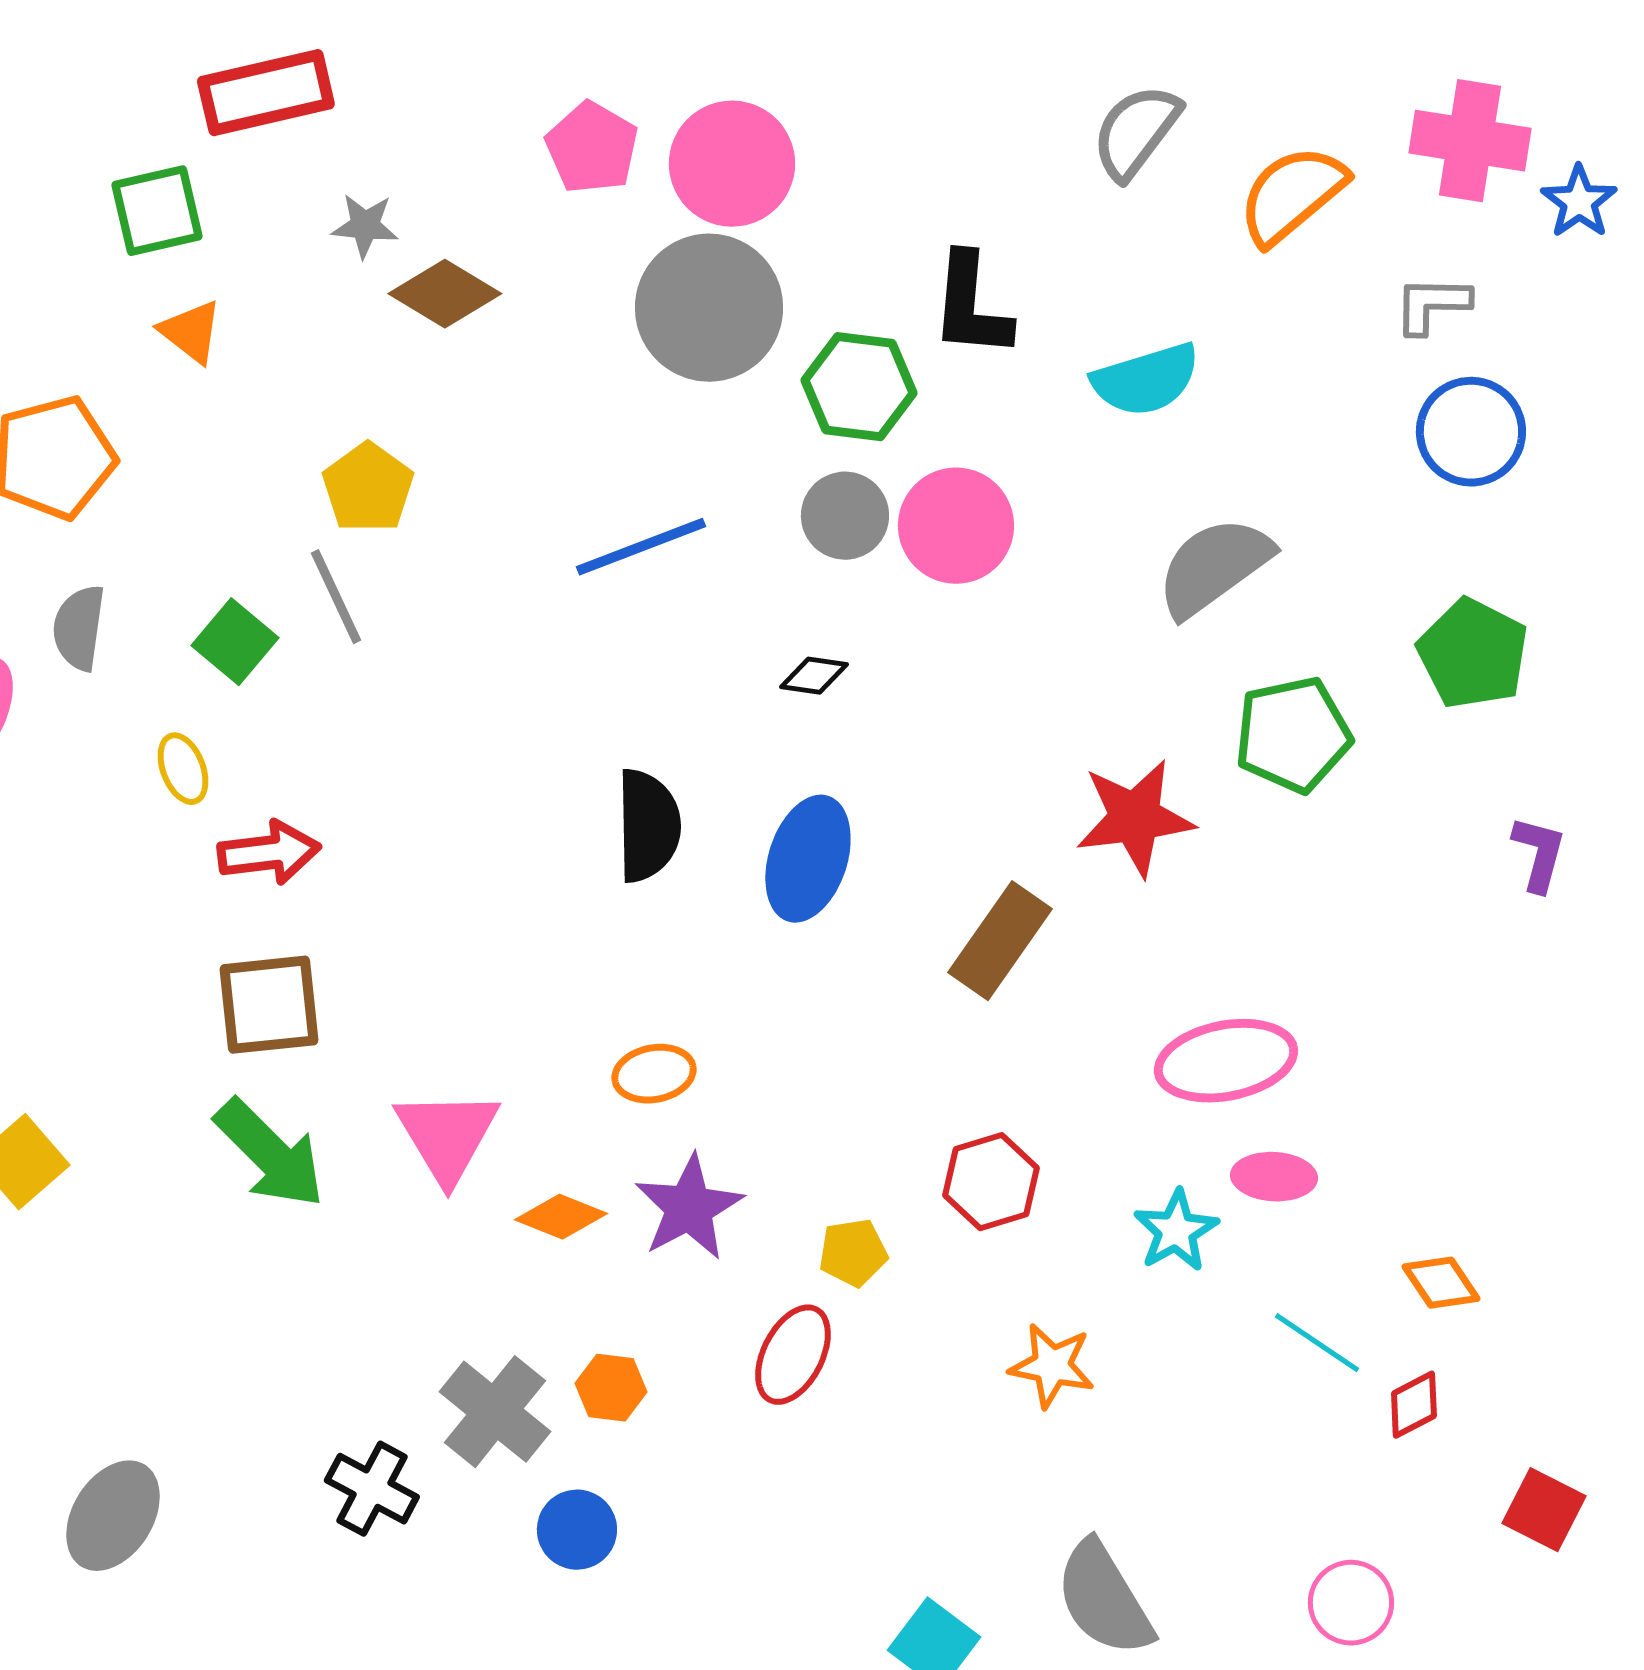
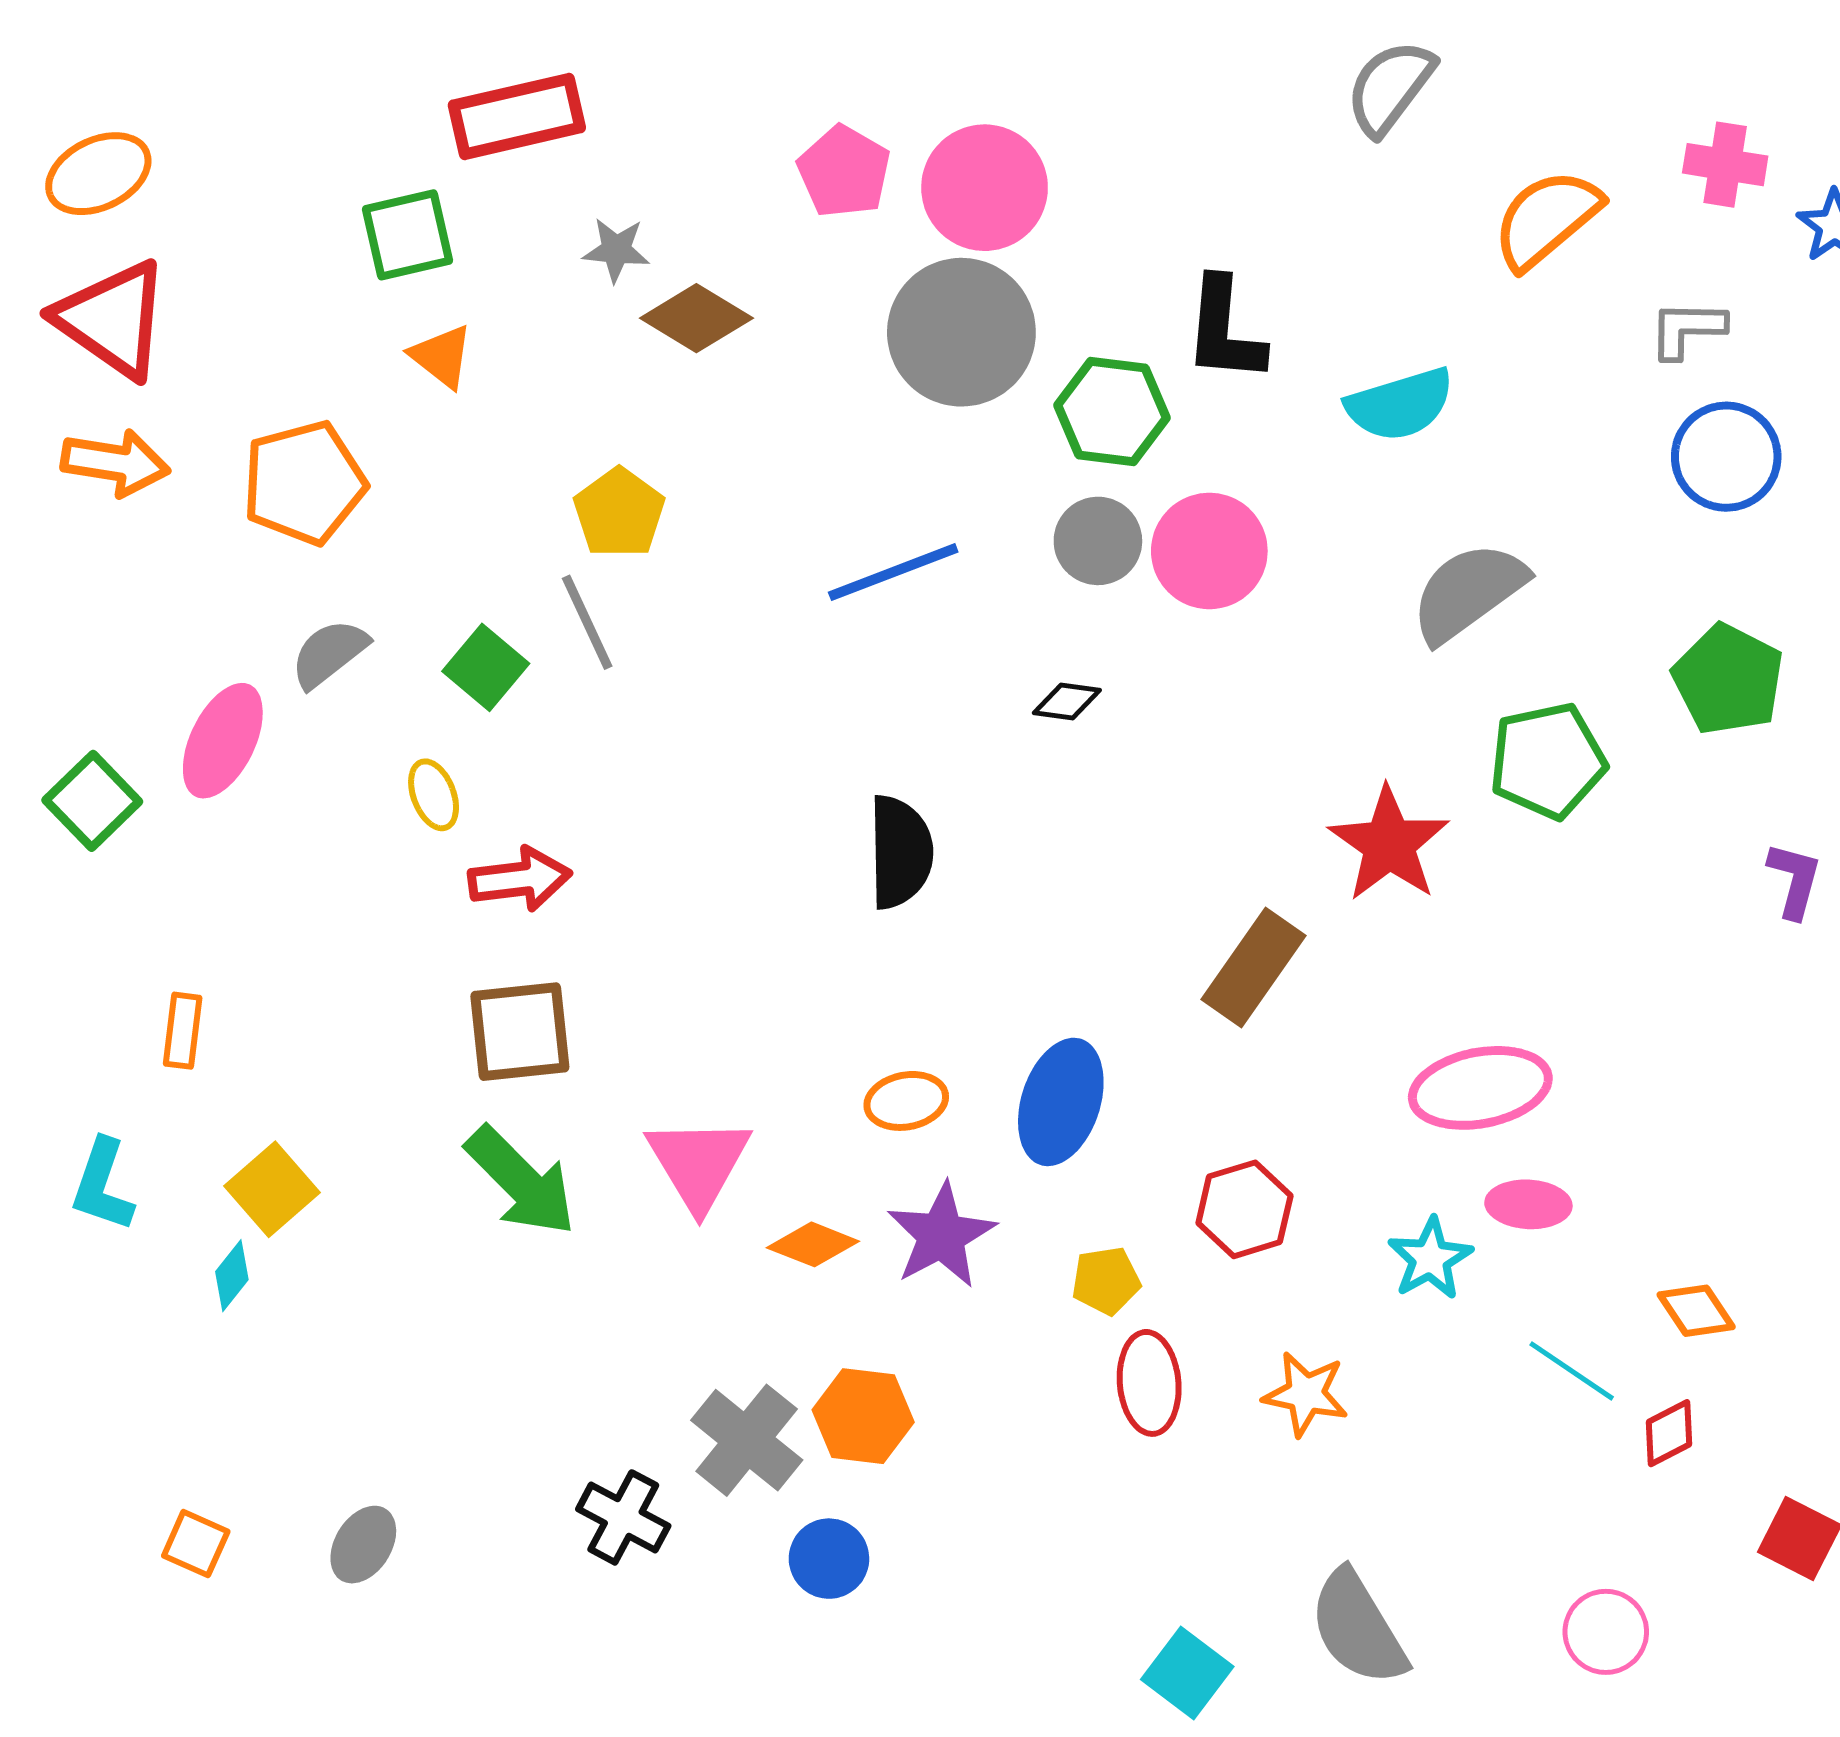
gray semicircle: (1136, 132) -> (1390, 87), moved
pink cross: (1470, 141) -> (1725, 165), size x0.7
gray semicircle: (79, 628) -> (329, 653), turned 44
red star: (1135, 818) -> (1389, 844), turned -30
blue ellipse: (808, 859) -> (1061, 1102), moved
red ellipse: (793, 1355) -> (1149, 1383), moved, turned -32
orange hexagon: (611, 1388) -> (863, 1416), size x1.4
gray ellipse: (113, 1516) -> (363, 1545), size x0.7

